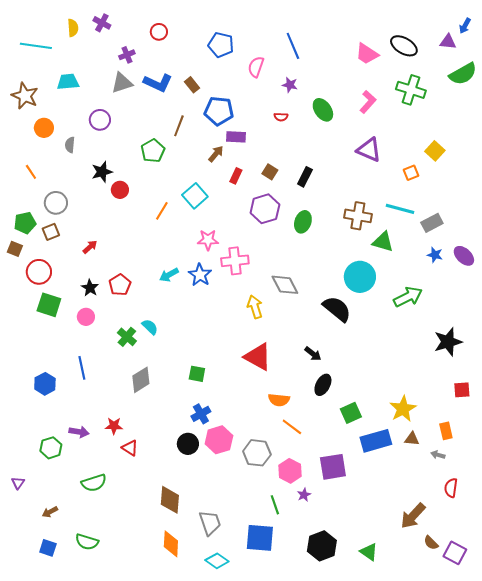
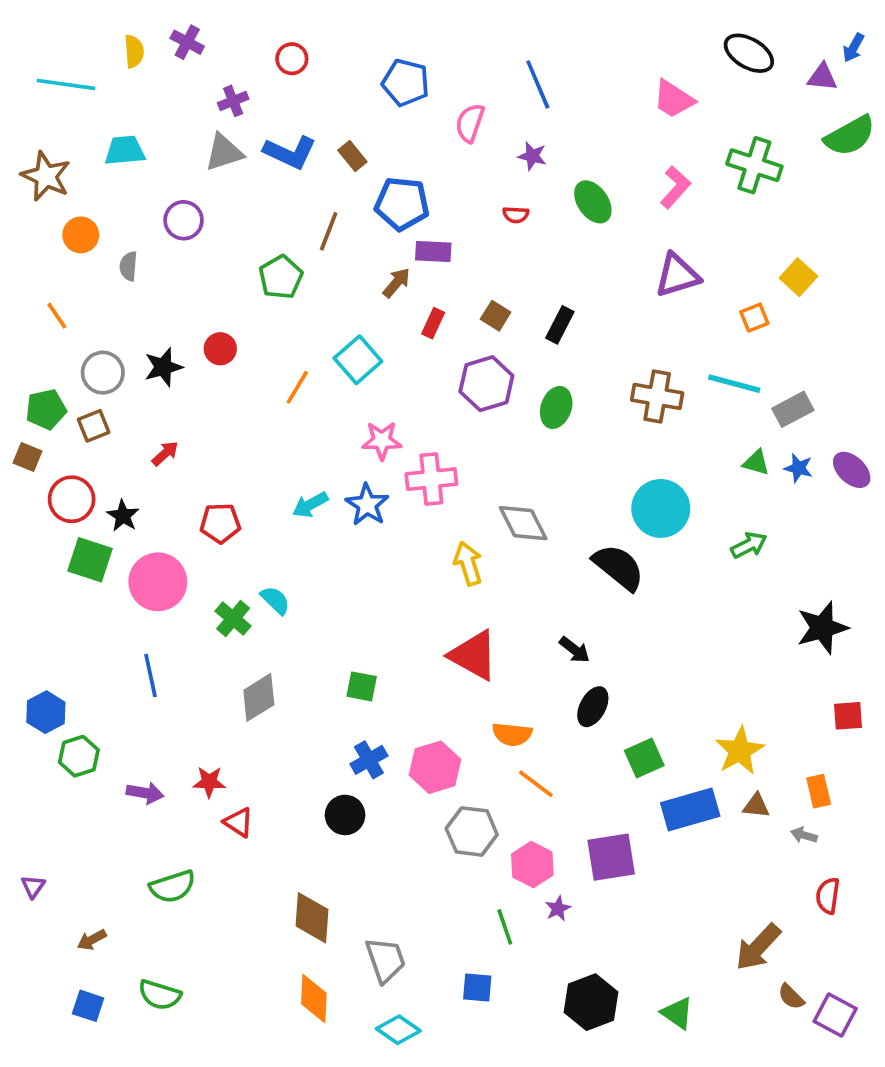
black ellipse: (404, 46) -> (749, 53), moved
purple triangle: (369, 150) -> (677, 275), turned -40
black star: (102, 172) -> (163, 367), moved
green triangle: (383, 242) -> (756, 463), moved, size x0.7
red pentagon: (120, 285) -> (220, 523), turned 30
black star: (90, 288) -> (123, 516), moved
green arrow: (408, 297) -> (749, 545), size x0.7
pink circle: (86, 317) -> (158, 582), size x1.8
blue hexagon: (45, 384) -> (46, 712), moved
pink hexagon: (219, 440) -> (435, 767), moved
green hexagon: (51, 448) -> (79, 756), moved
blue square: (260, 538) -> (477, 987), size x0.6

